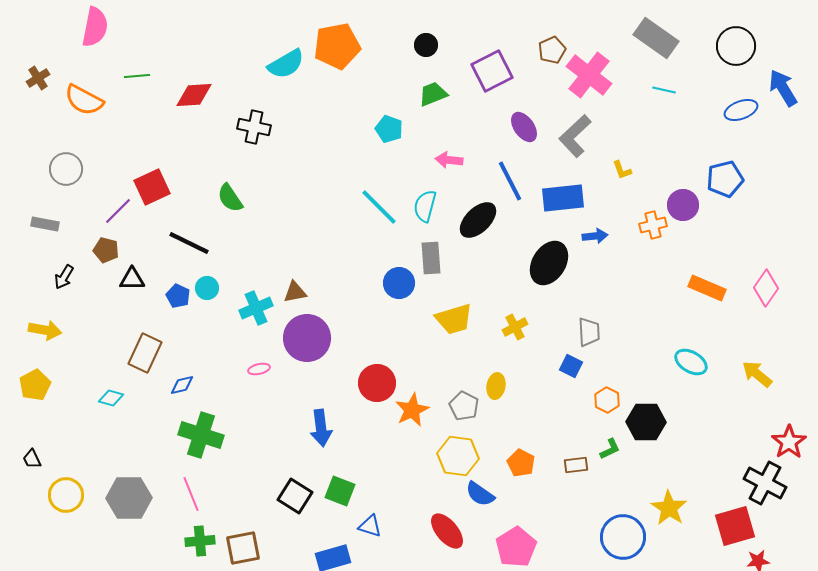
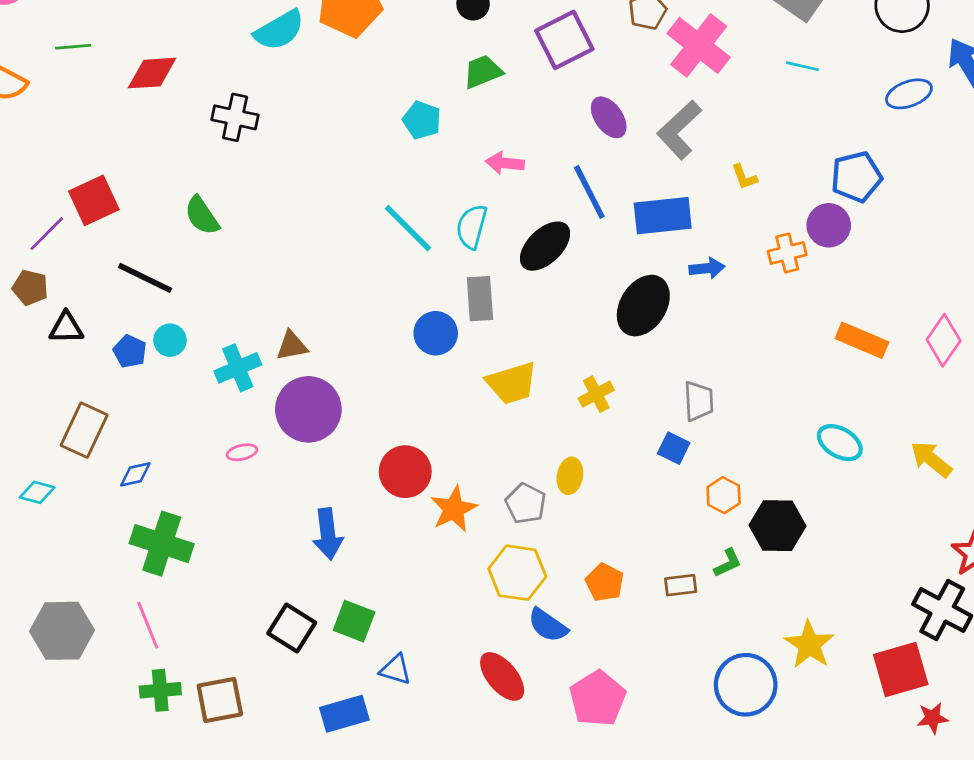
blue pentagon: (725, 179) -> (856, 177), moved

